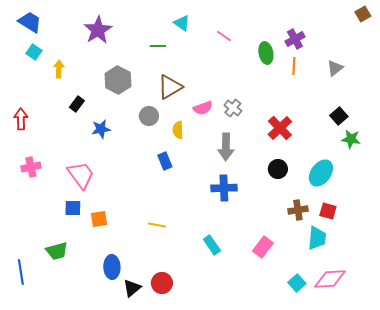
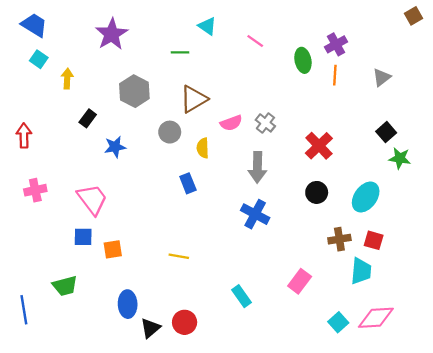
blue cross: (224, 188) -> (255, 214), turned 30
cyan rectangle: (212, 245) -> (241, 296), moved

